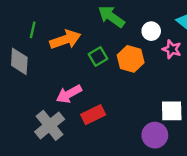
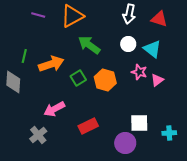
white circle: (151, 31) -> (128, 44), moved
red rectangle: (93, 115) -> (88, 126), moved
gray cross: (50, 125) -> (38, 135), size x0.7

